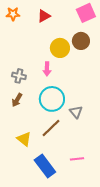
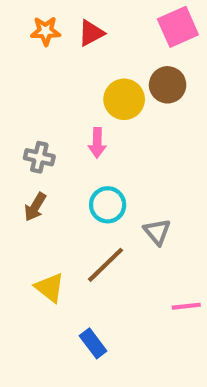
orange star: (13, 14) -> (46, 31), moved
cyan circle: (52, 99) -> (108, 205), size x0.7
pink line: (77, 159) -> (186, 306), moved
blue rectangle: (45, 166) -> (93, 343), size x0.6

